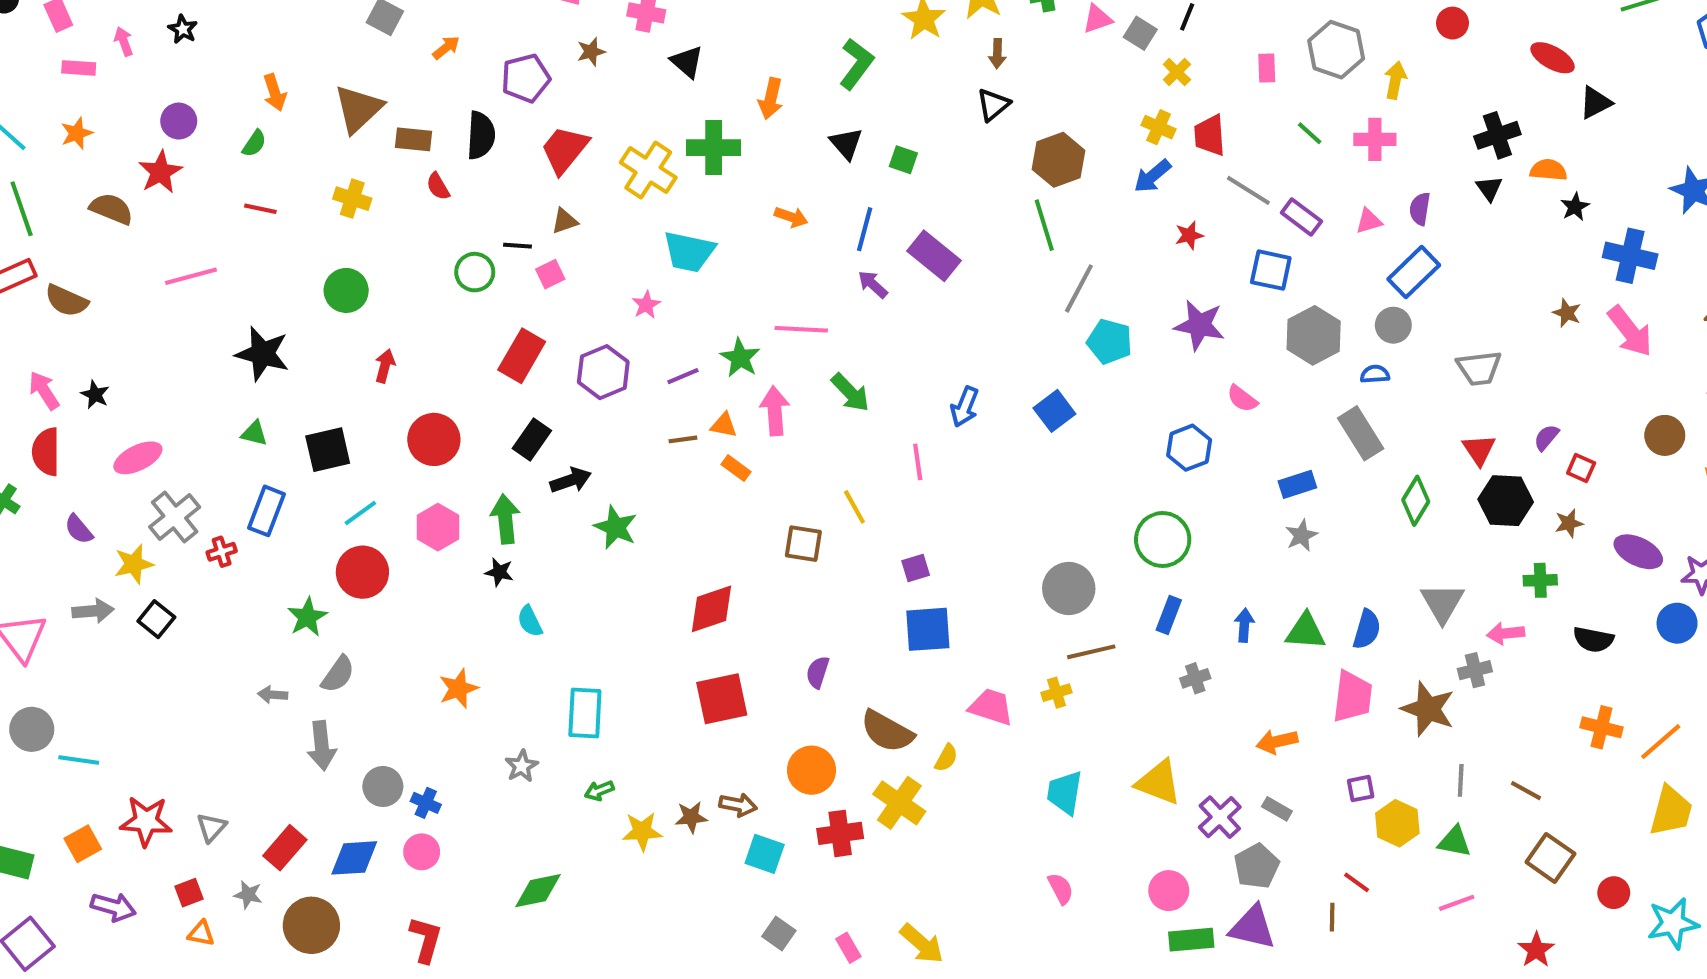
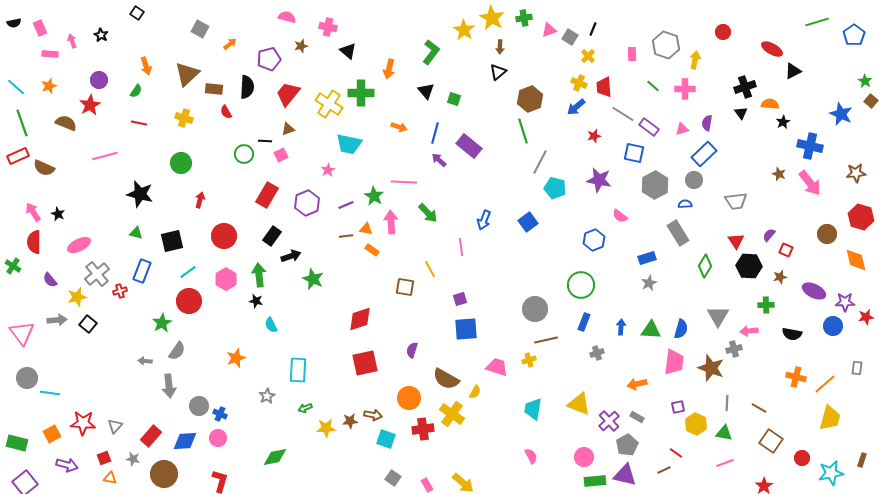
brown line: (1332, 917) -> (664, 470), turned 64

